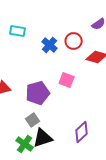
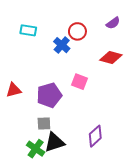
red circle: (74, 41) -> (77, 31), moved
gray square: (33, 120) -> (44, 123), turned 32

